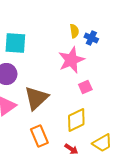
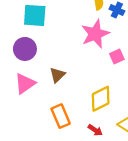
pink square: (85, 87) -> (117, 57), moved
brown triangle: (36, 98) -> (57, 75), size x0.6

